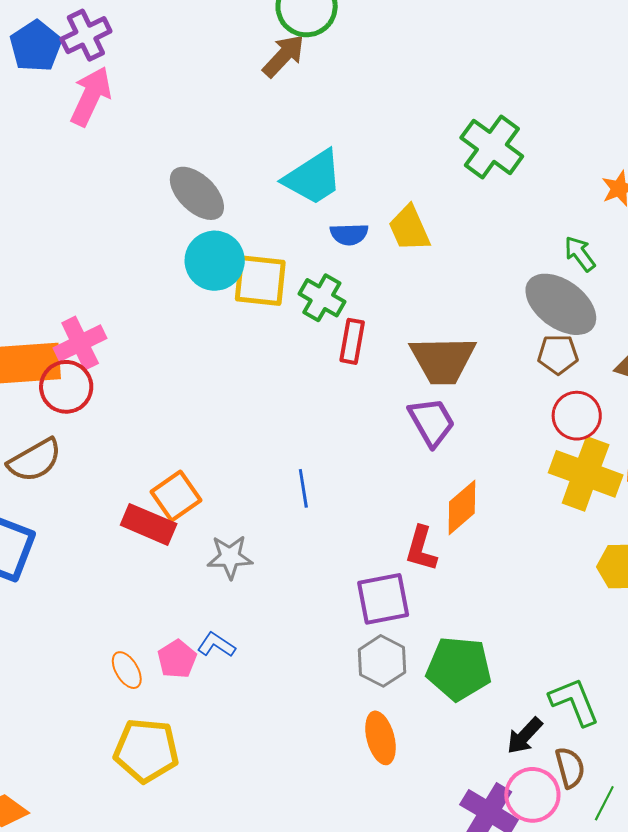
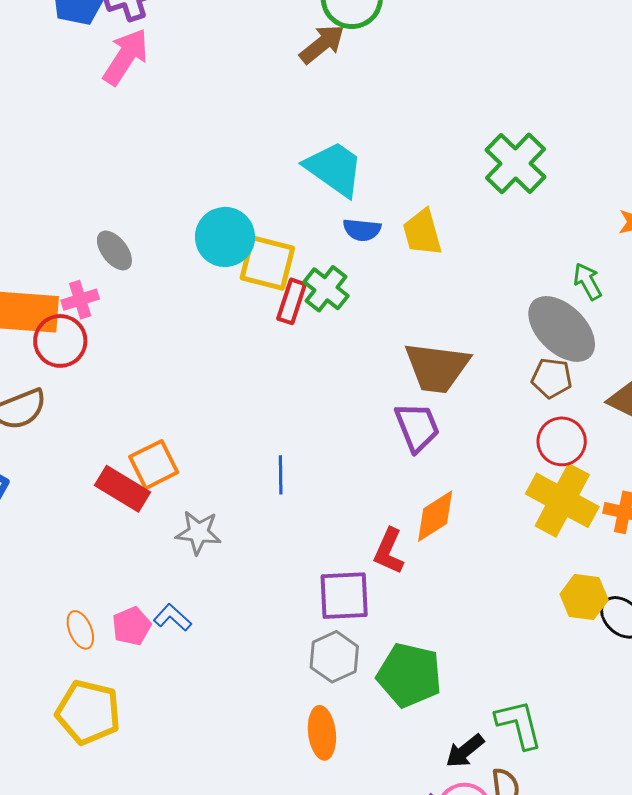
cyan trapezoid: (313, 178) -> (334, 169), turned -120
gray ellipse: (197, 193) -> (114, 250), moved, size x0.7
red rectangle: (352, 341) -> (292, 301), moved
pink cross: (80, 343) -> (80, 300), size x0.7

